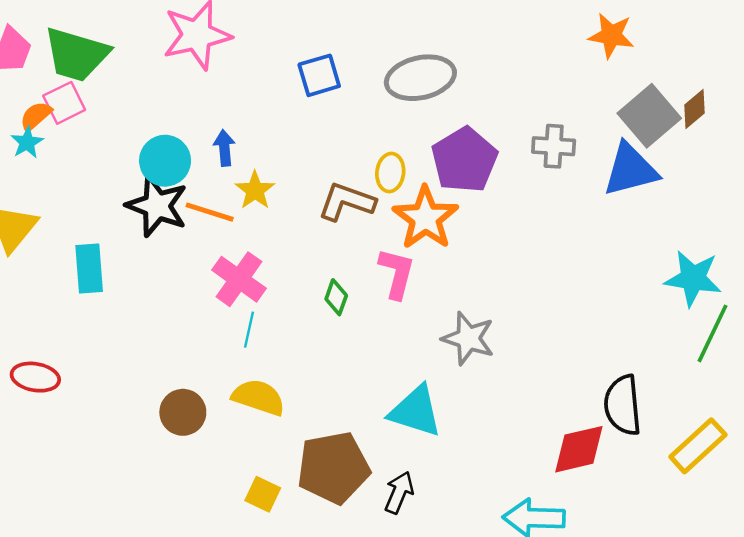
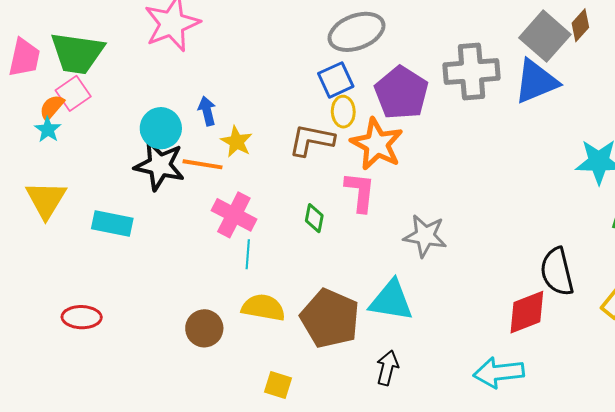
blue square: (319, 75) -> (336, 80), moved
gray cross: (554, 146) -> (471, 72), size x1.6
cyan rectangle: (89, 268) -> (112, 224), turned -66
brown pentagon: (333, 468) -> (330, 318), moved, turned -30

